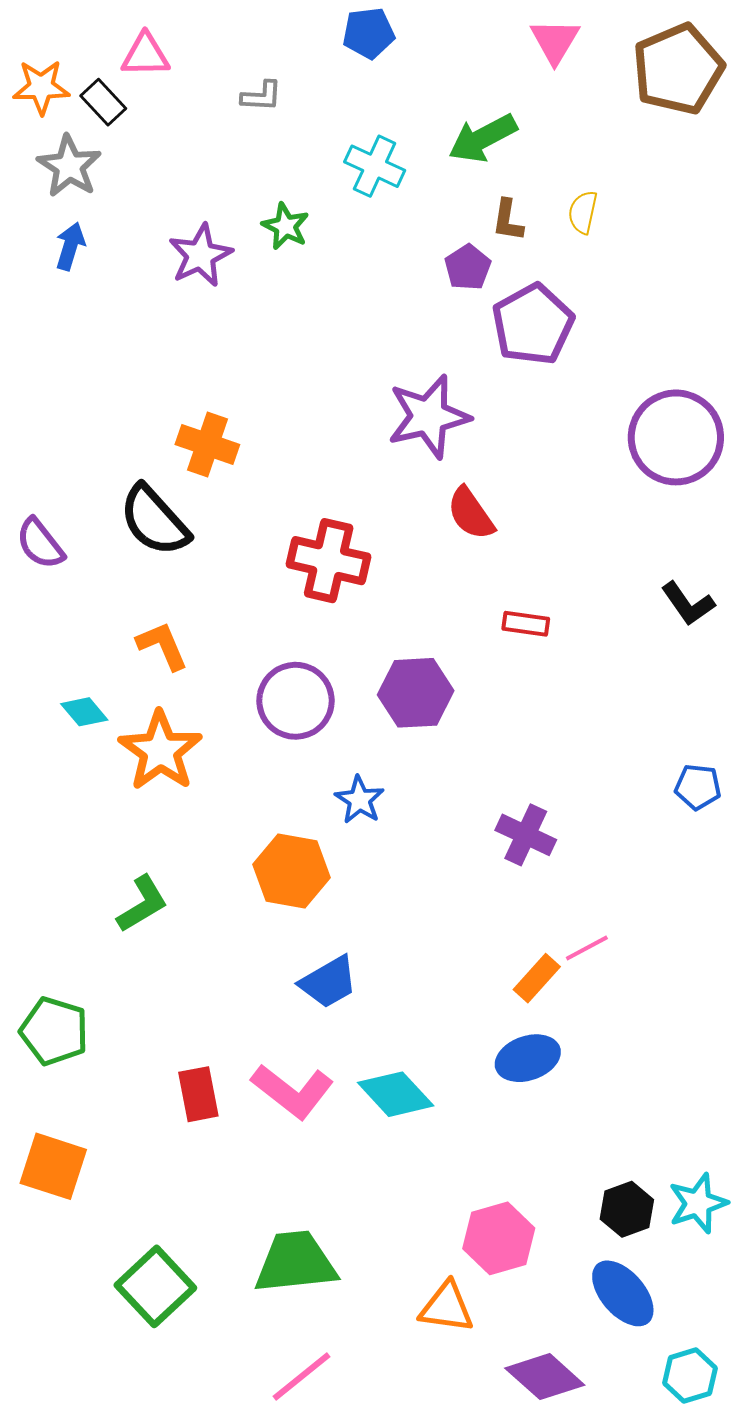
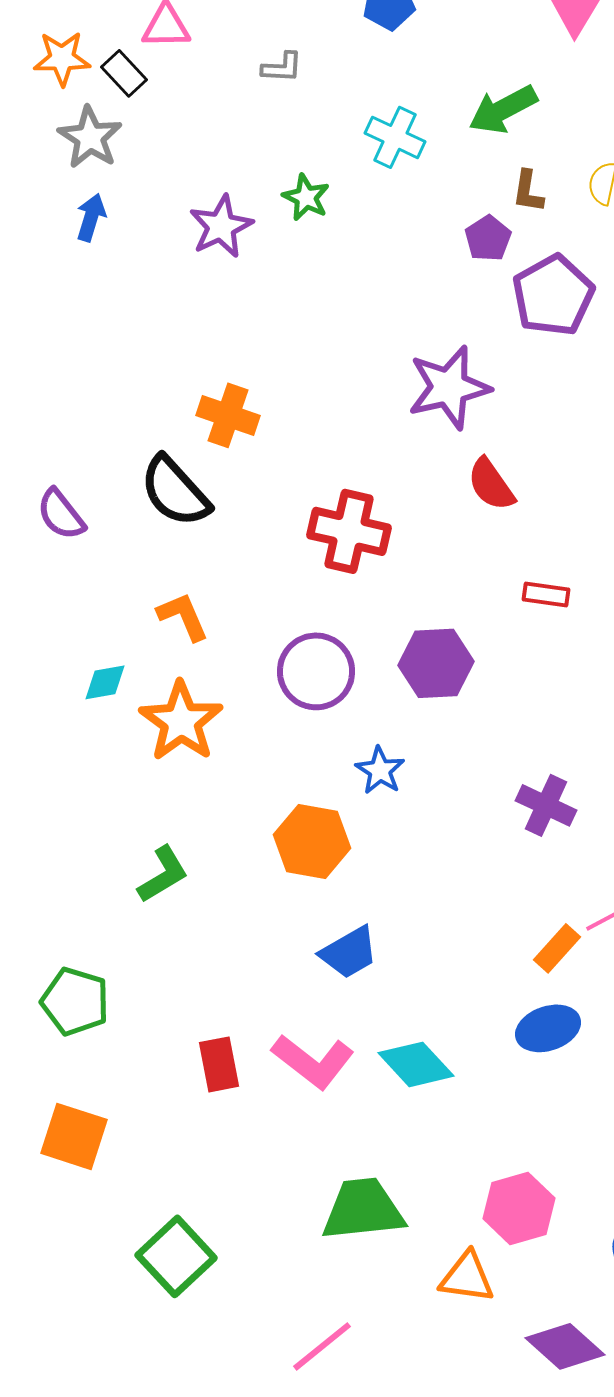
cyan diamond: (84, 712) -> (105, 682), turned -60
green trapezoid: (296, 1262) -> (363, 1209), moved

